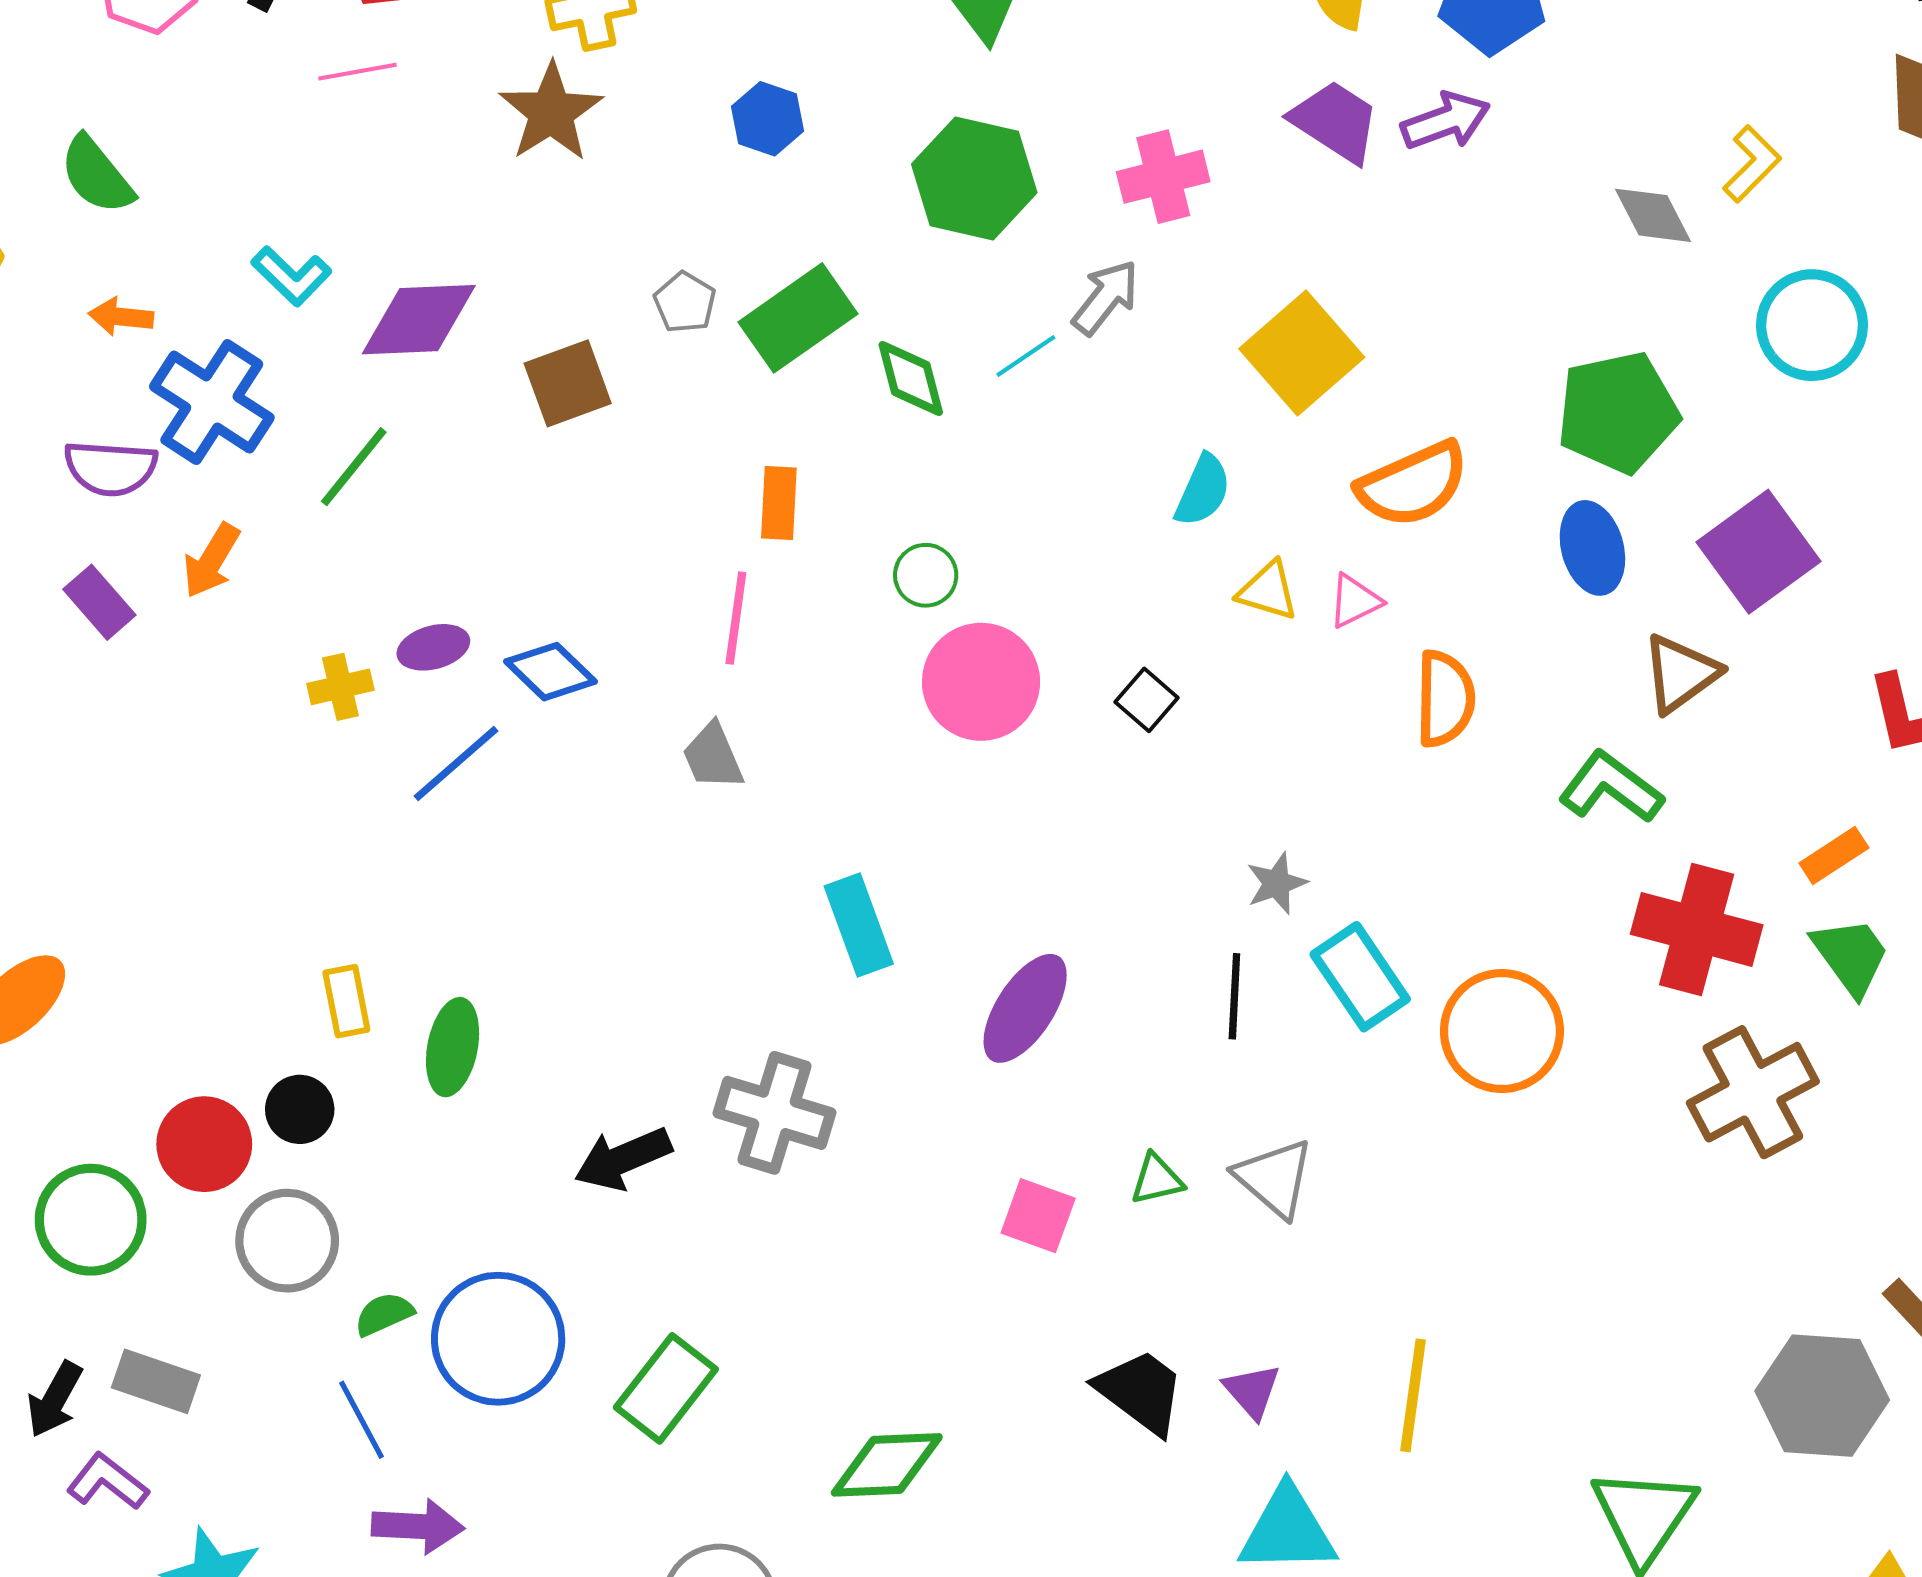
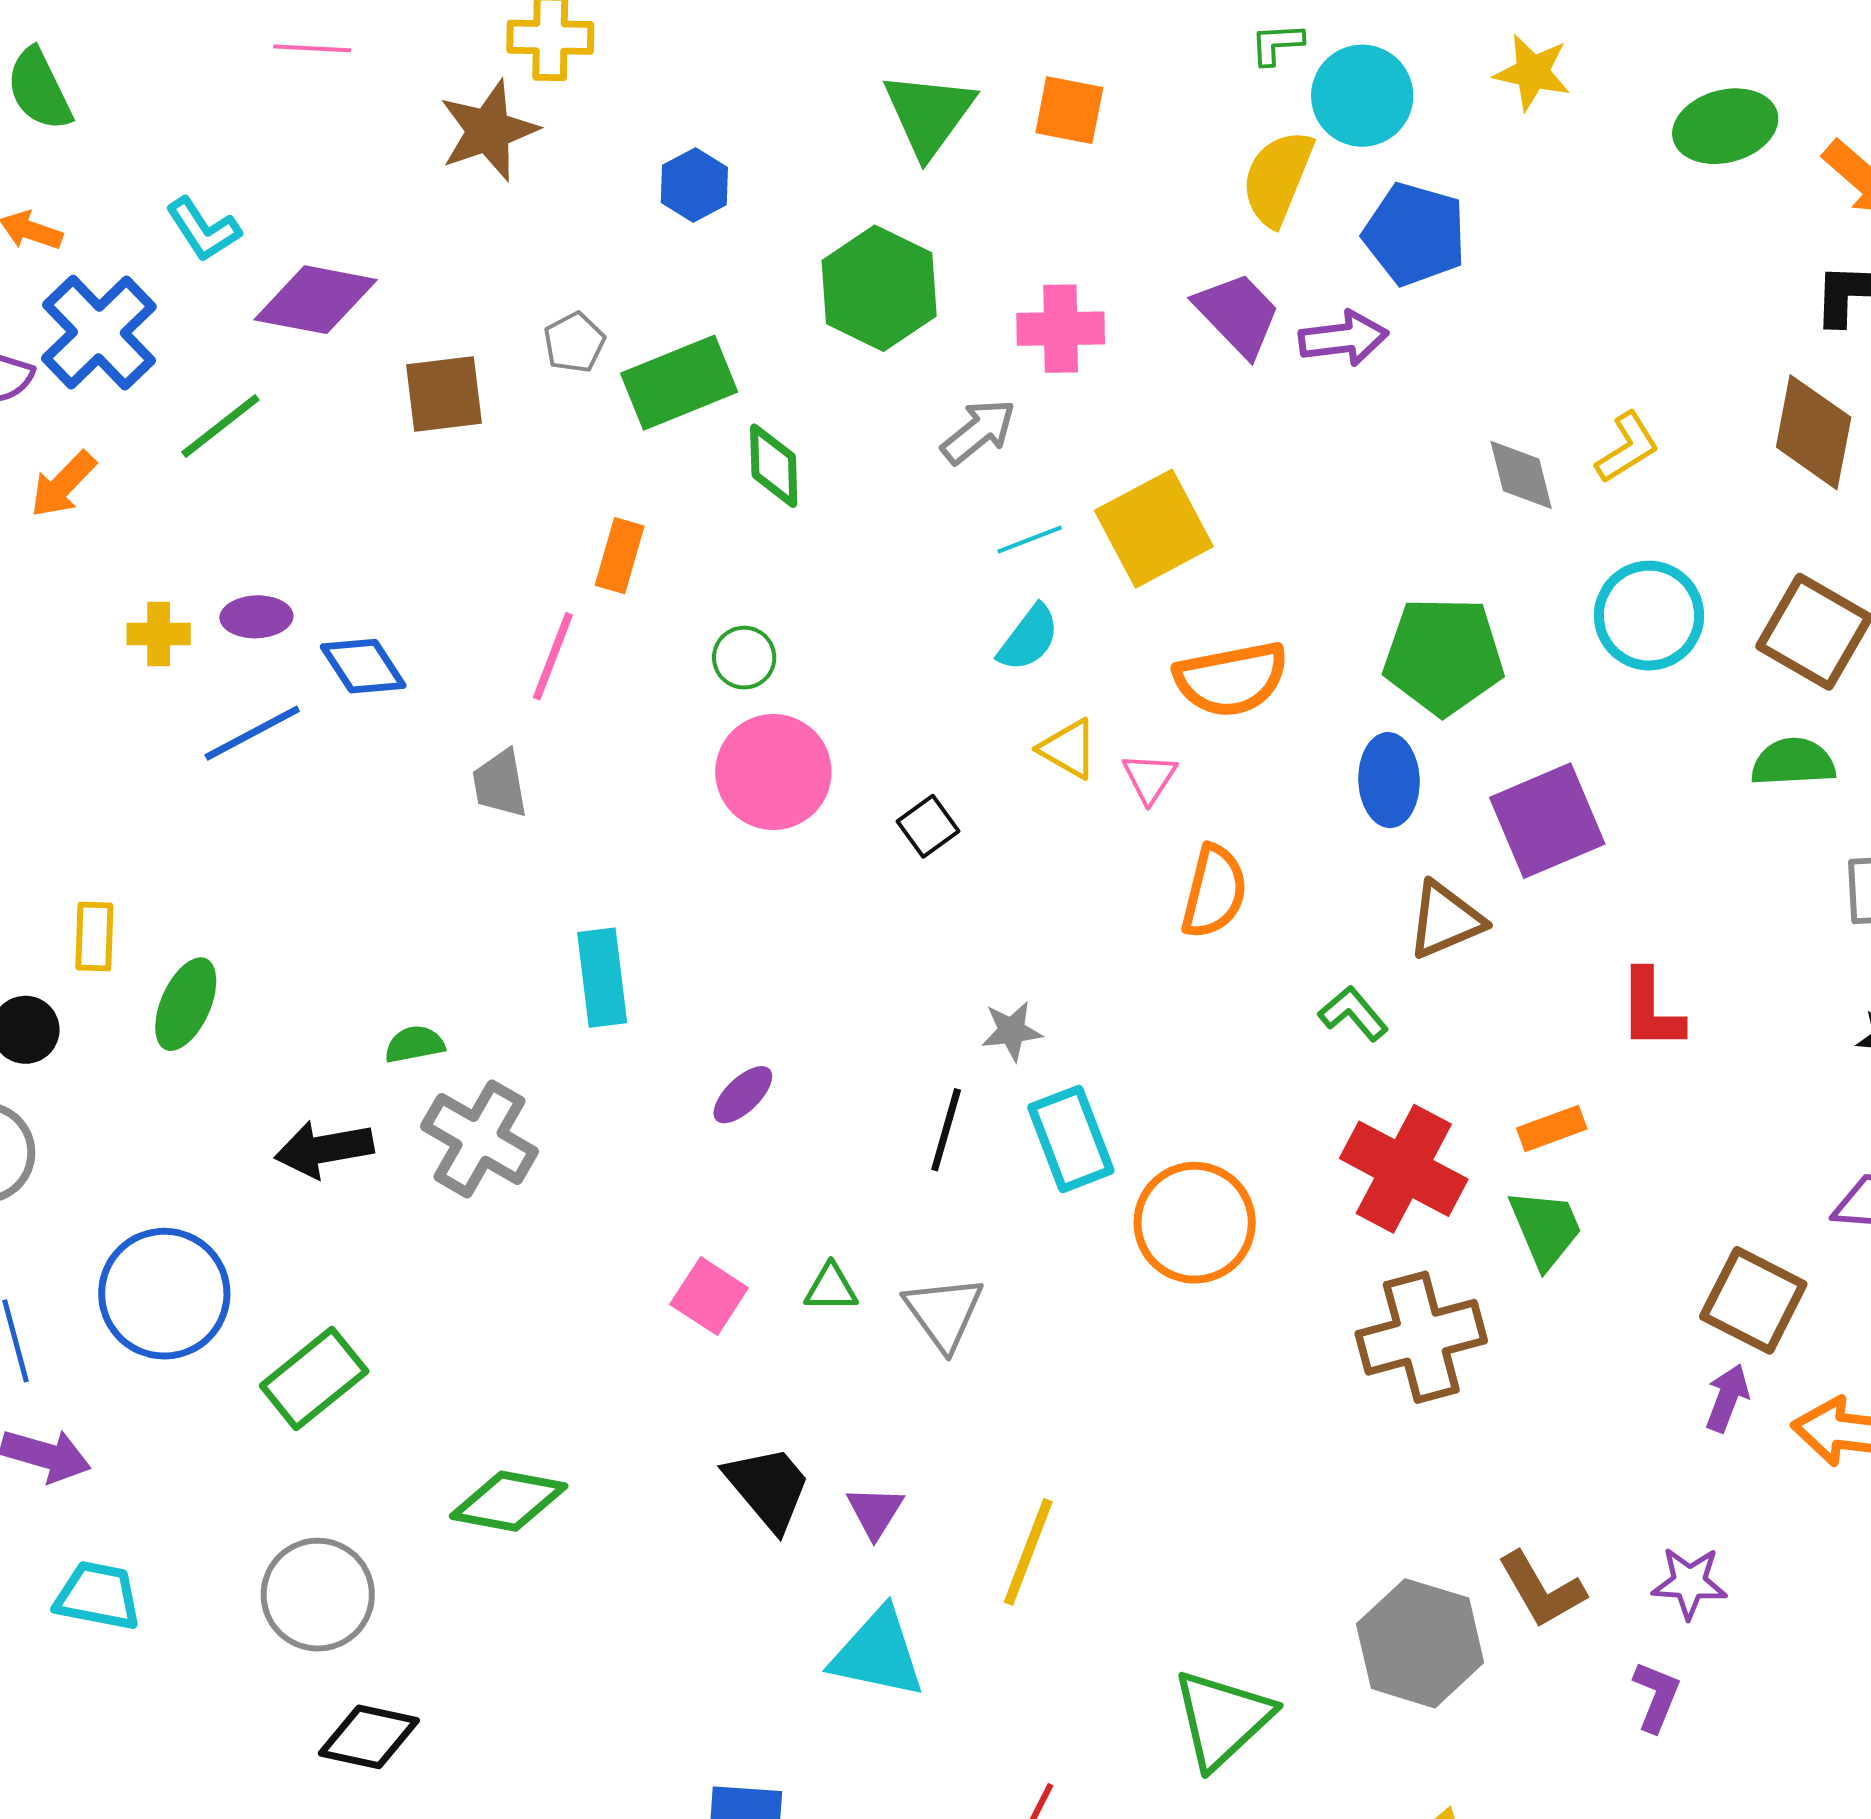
cyan line: (1026, 356) -> (1030, 539), moved
pink triangle: (1355, 601) -> (1149, 778), turned -44
green L-shape: (1611, 787) -> (1353, 1013), size x0.7
purple ellipse: (1025, 1008) -> (743, 1095), size x0.6
green semicircle: (384, 1314) -> (415, 1044), moved

